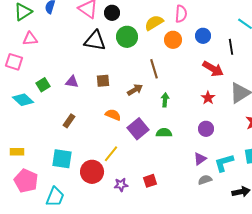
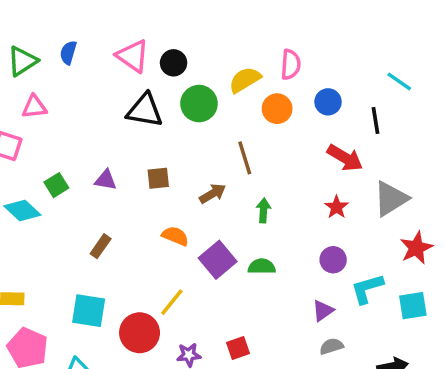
cyan L-shape: (224, 163) -> (367, 289), moved

